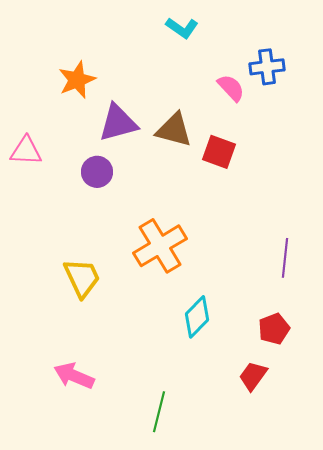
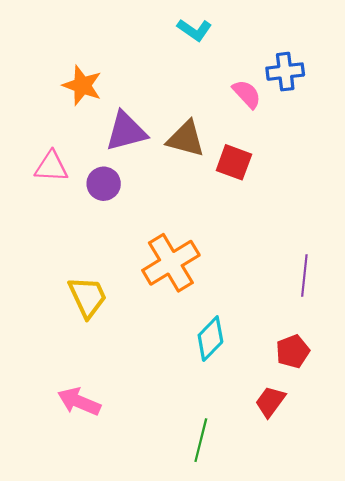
orange star: (77, 80) -> (82, 85), turned -30
pink triangle: (26, 151) -> (51, 167), moved
green line: (159, 412) -> (201, 440), moved

